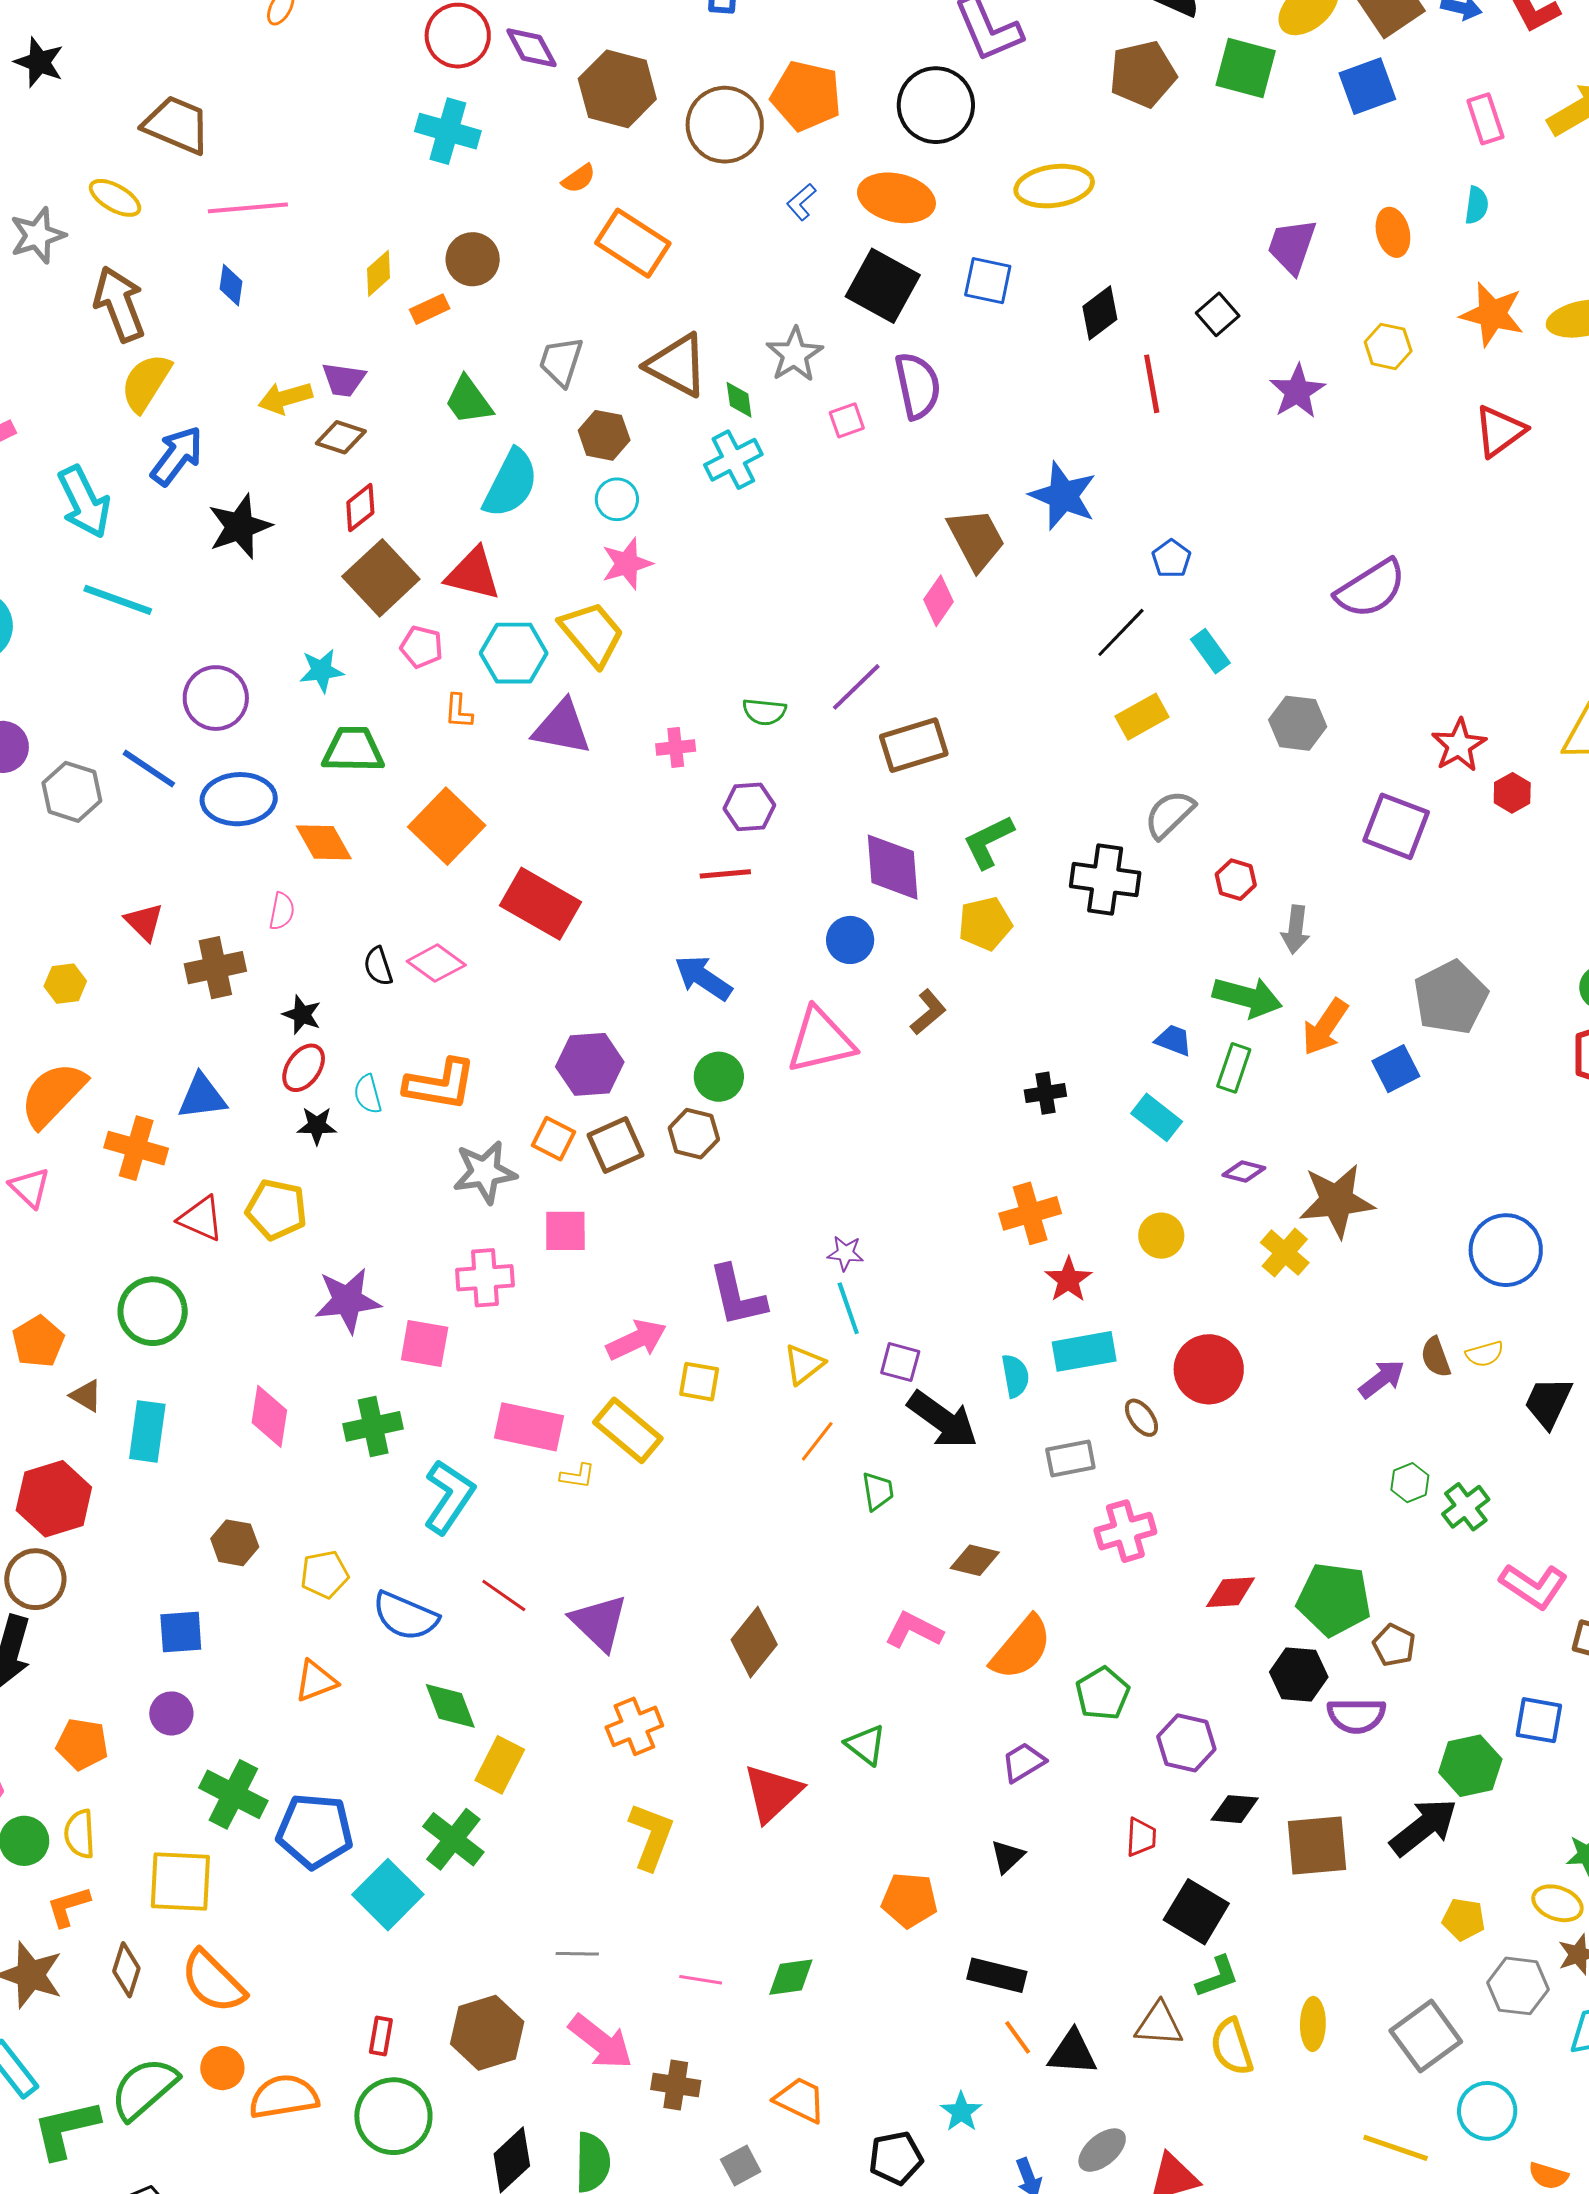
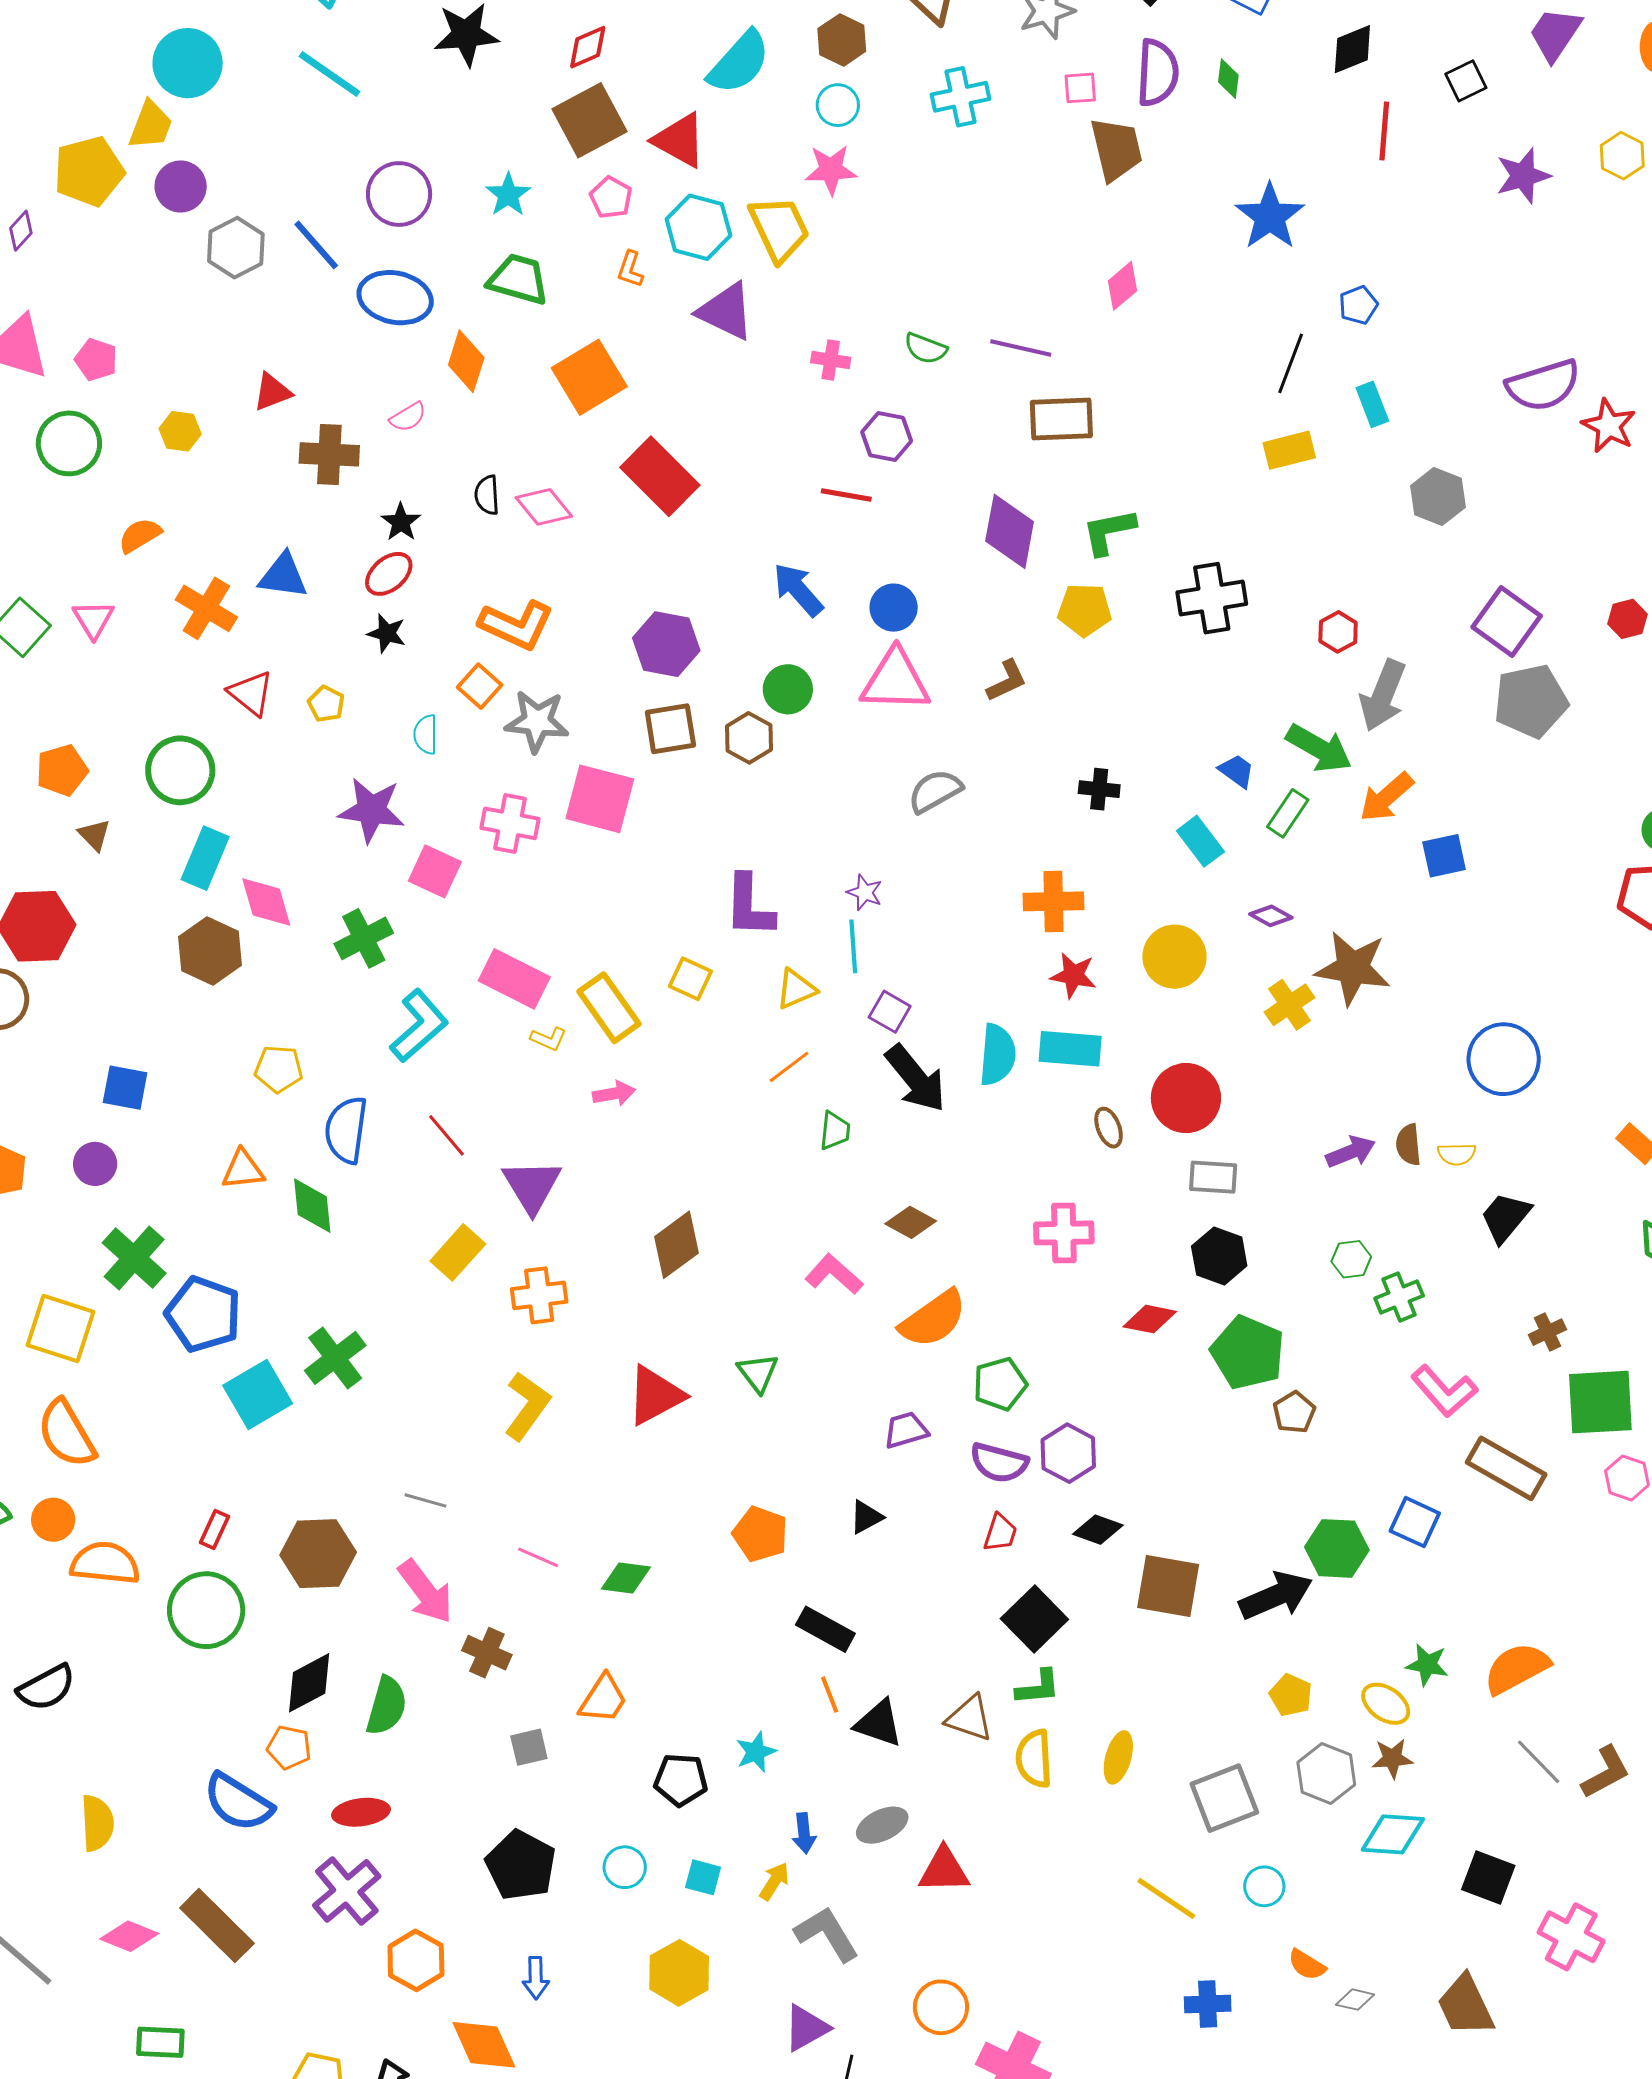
green diamond: (739, 400) -> (1228, 79), moved
brown trapezoid: (976, 539) -> (1116, 149), moved
black line: (1121, 632) -> (1291, 363), turned -38
cyan star: (321, 671) -> (508, 195), turned 30
purple line: (856, 687) -> (1021, 348), turned 42
red star: (1459, 745) -> (1609, 426), moved, turned -30
gray semicircle: (1170, 814) -> (935, 791), moved
orange diamond: (324, 842) -> (466, 361), turned 32
black cross: (1105, 880) -> (1212, 598), turned -32
pink semicircle: (282, 911) -> (408, 417), turned 33
red triangle: (144, 922) -> (272, 392), turned 39
gray arrow: (1295, 930) -> (1383, 695), size x1.5
blue circle: (850, 940) -> (894, 608), moved
gray pentagon: (1451, 997) -> (1531, 701), moved
cyan semicircle: (368, 1094) -> (426, 734), moved
orange semicircle: (53, 1095) -> (140, 535), size x0.6
orange square: (554, 1139) -> (480, 686), moved
yellow pentagon: (276, 1209) -> (326, 704), size x0.6
pink square: (565, 1231) -> (600, 799), size x1.5
yellow circle: (1161, 1236) -> (1174, 957), size x1.4
red star: (1068, 1280) -> (1073, 975), turned 30
pink arrow: (636, 1340) -> (614, 1093), moved, size x0.7
cyan semicircle: (1015, 1376) -> (997, 1055), size x1.4
pink diamond: (269, 1416) -> (266, 902), turned -40
green cross: (373, 1426) -> (364, 938), turned -30
cyan rectangle: (147, 1431) -> (205, 858), moved
gray rectangle: (1070, 1459) -> (1213, 1177), moved
brown hexagon: (235, 1543) -> (210, 951), moved, size x1.4
blue semicircle: (405, 1616) -> (346, 1130), turned 60
black hexagon: (1299, 1674) -> (1219, 1256), moved
green diamond: (450, 1706) -> (312, 1206), moved
purple semicircle: (1356, 1716) -> (999, 1463), moved
yellow rectangle: (500, 1765) -> (458, 1252), moved
orange trapezoid: (800, 2100) -> (603, 1699), turned 82
cyan circle: (1487, 2111) -> (1264, 1886), size x0.7

